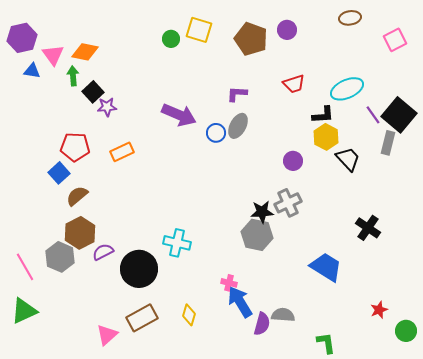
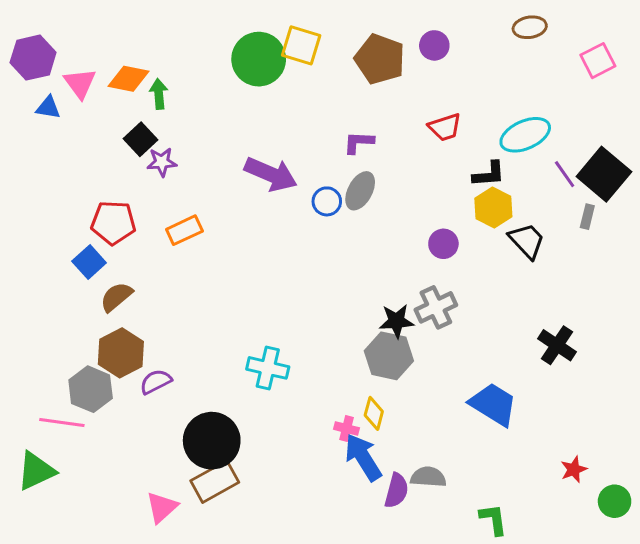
green circle: (171, 39) -> (259, 59), size x2.0
green arrow: (73, 76) -> (159, 94), moved
gray rectangle: (388, 143) -> (587, 217), size x0.7
pink line: (25, 267) -> (62, 422), moved, turned -52
black circle: (139, 269) -> (212, 441), moved
yellow diamond: (189, 315) -> (374, 413), moved

